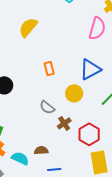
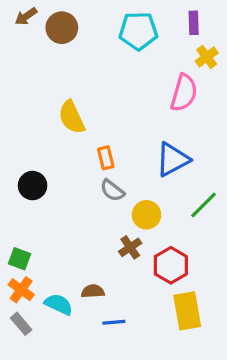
yellow semicircle: (28, 27) -> (72, 117), moved, turned -65
yellow circle: (74, 93) -> (146, 215), moved
gray semicircle: (47, 107) -> (112, 190), moved

